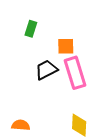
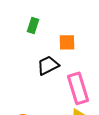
pink rectangle: (75, 73) -> (78, 88), moved

